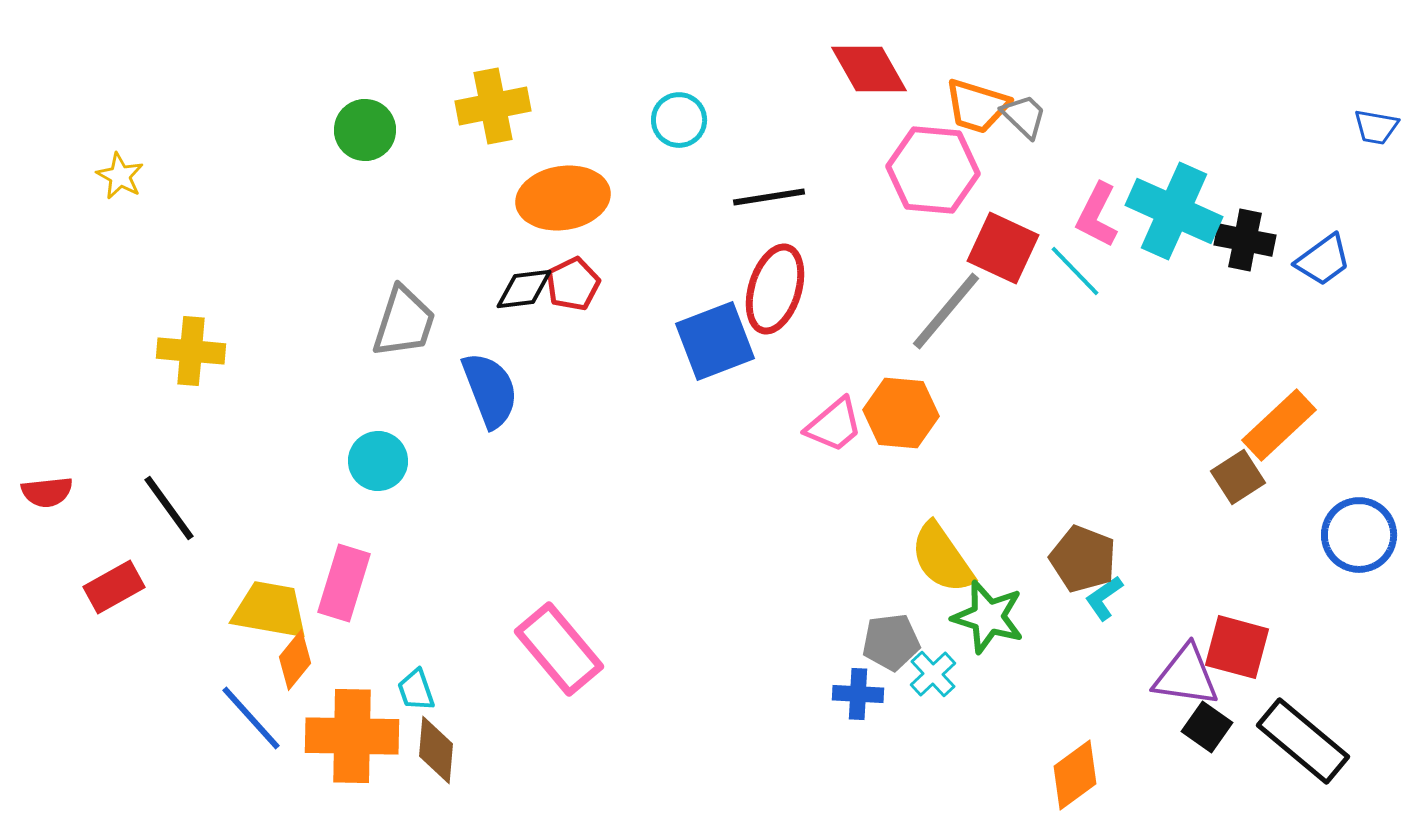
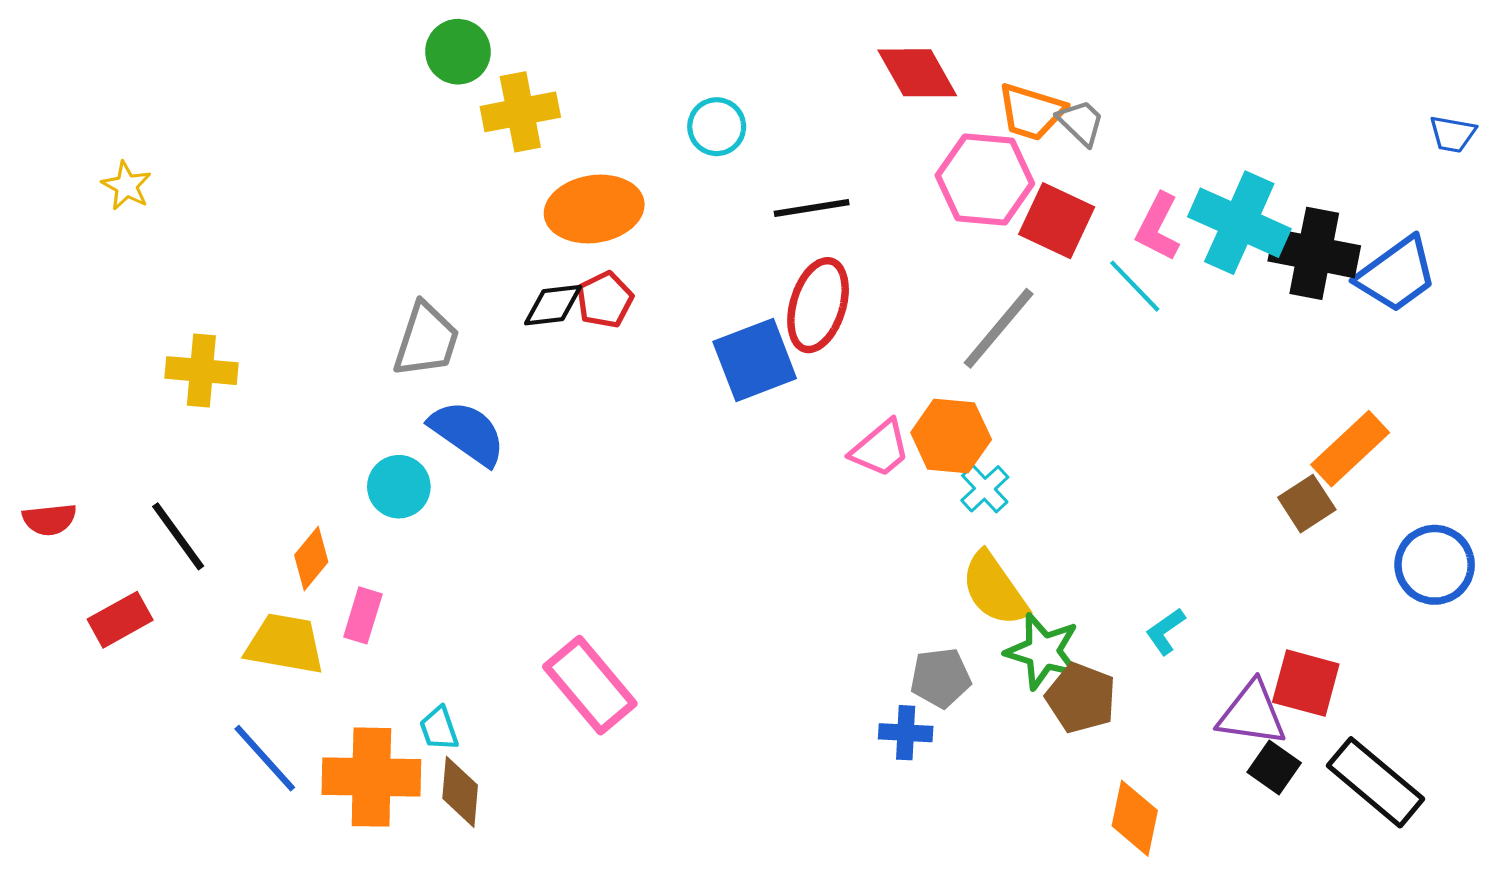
green circle: (365, 130) -> (458, 52), moved
black cross: (1245, 240) -> (1314, 253), size x1.4
red square: (1003, 248) -> (1057, 221), moved
blue trapezoid: (1323, 260) -> (1397, 274), size x1.4
blue semicircle: (490, 390) -> (467, 433), moved, turned -34
brown pentagon: (1083, 559) -> (1081, 698), moved
pink rectangle: (344, 583) -> (363, 615), size x0.7
orange diamond: (295, 660) -> (311, 558), moved
cyan cross: (933, 674) -> (985, 489), moved
orange diamond: (1075, 775) -> (1135, 818), turned -42

